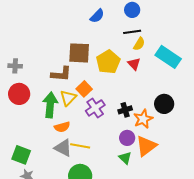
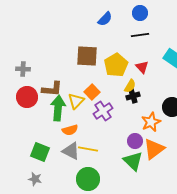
yellow semicircle: (139, 44) -> (130, 86), moved
brown L-shape: (61, 74) -> (52, 89), moved
black cross: (125, 110) -> (133, 96), moved
green square: (21, 155) -> (40, 152), moved
green triangle: (125, 158) -> (133, 161), size x1.5

